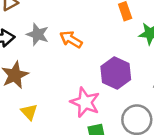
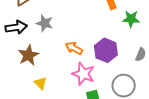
orange arrow: (71, 39) -> (74, 48), moved

